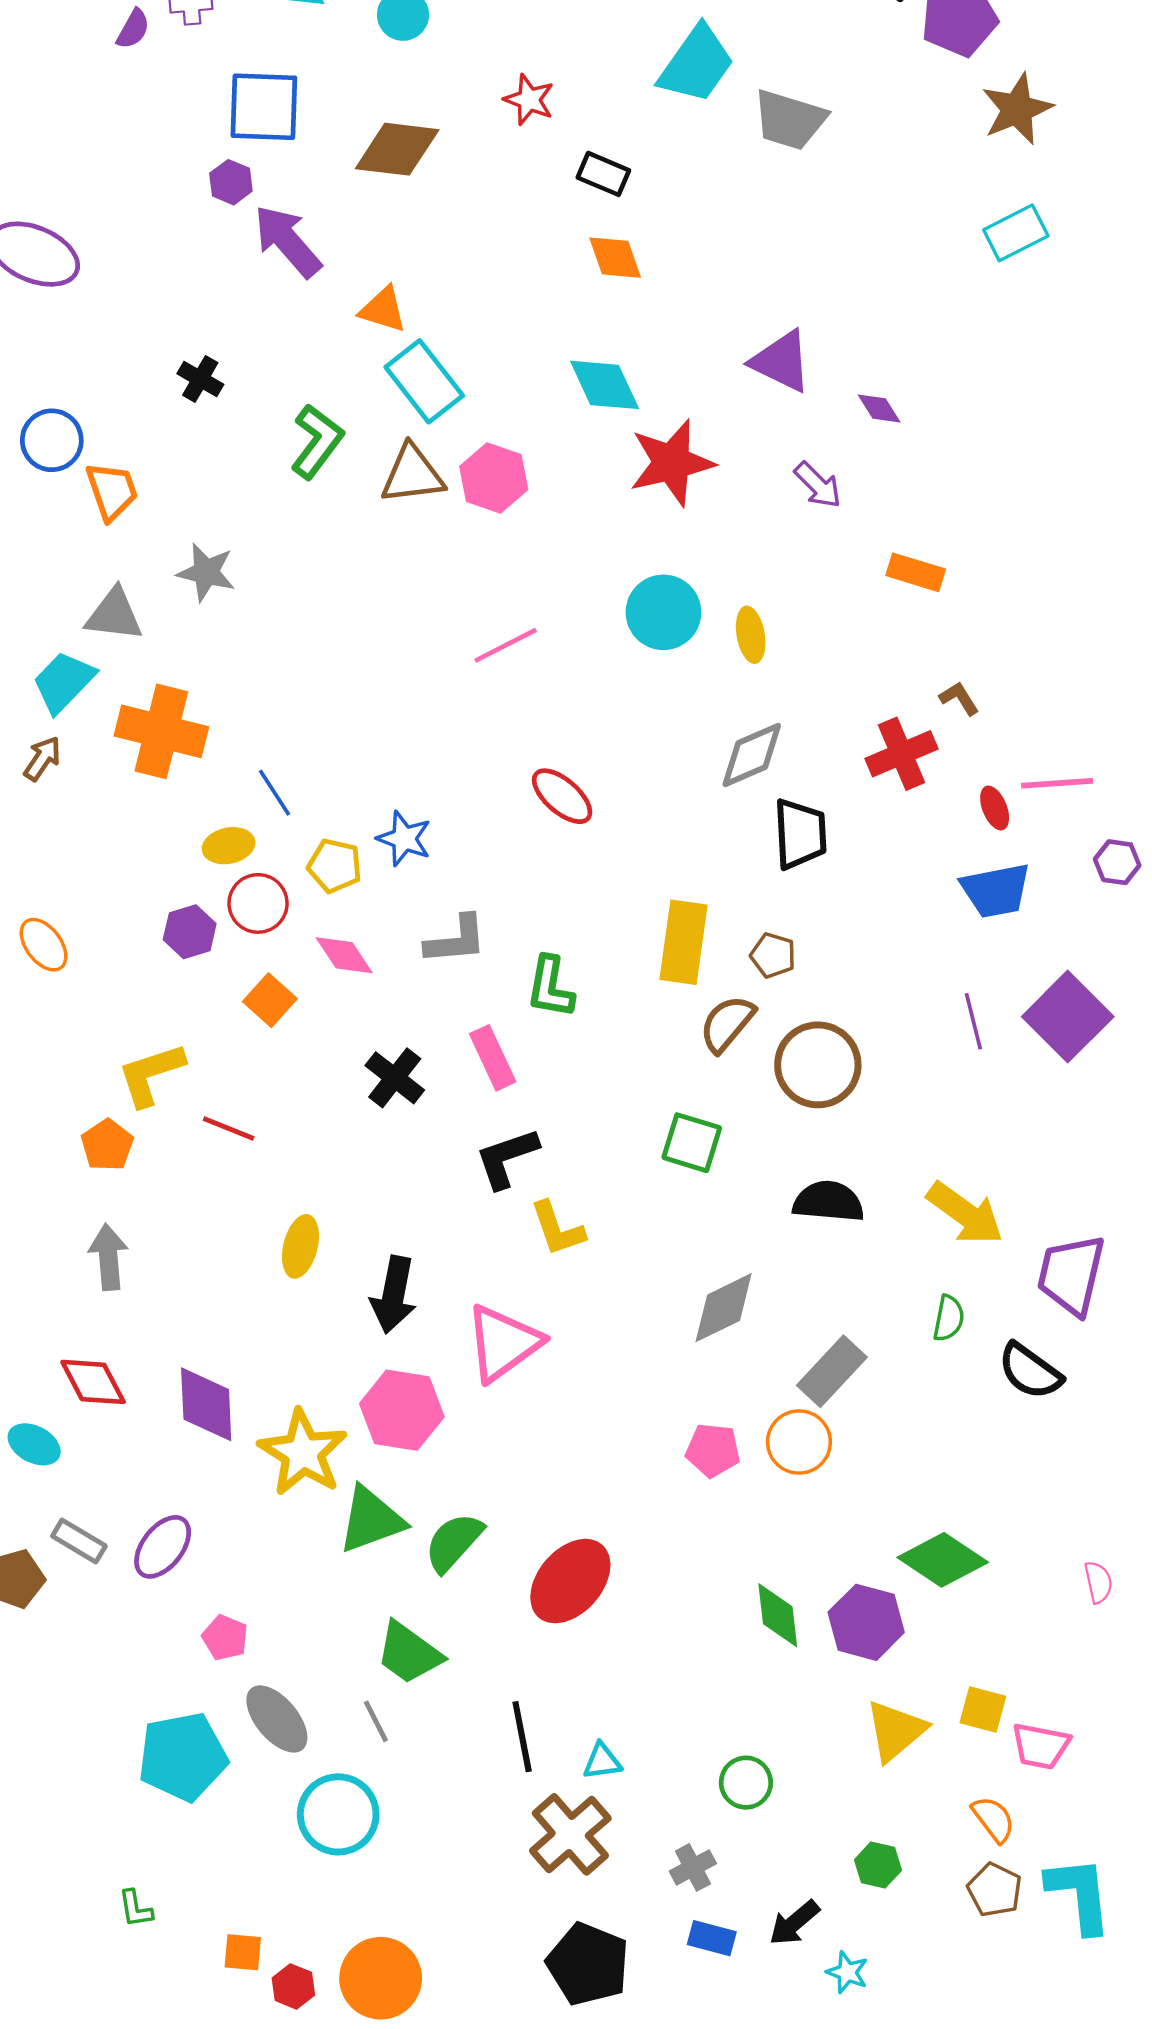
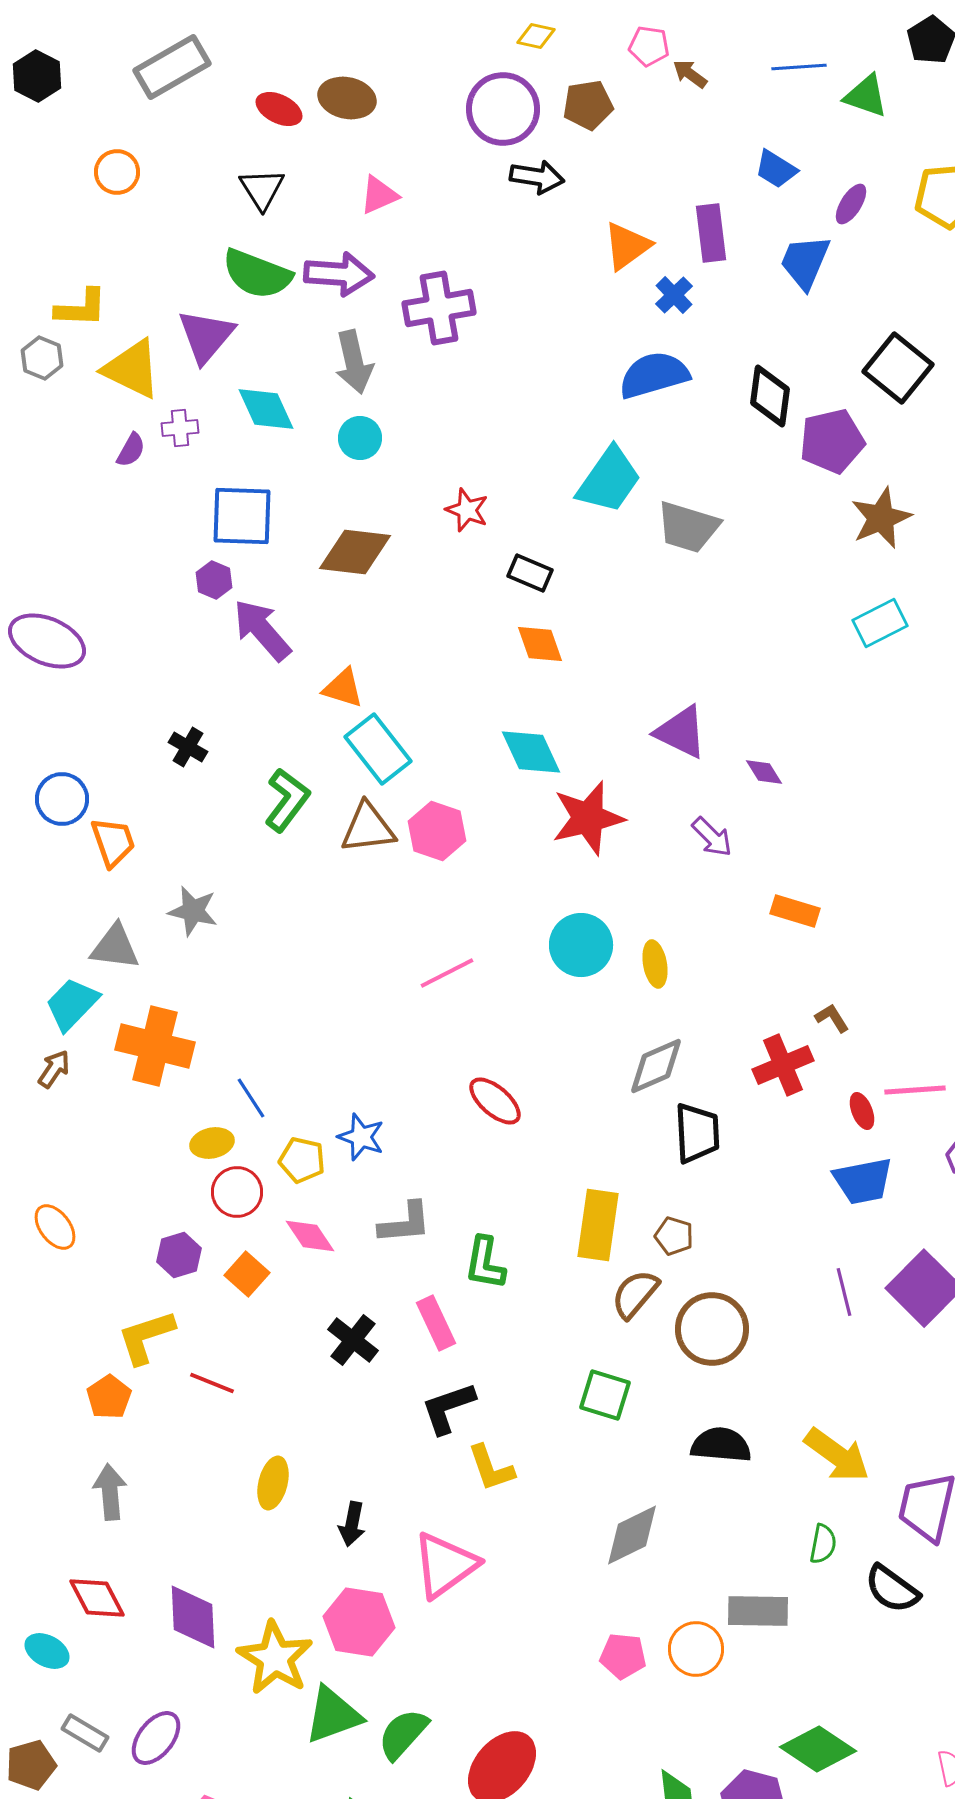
purple hexagon: (190, 932) -> (179, 1255), moved
black arrow: (394, 1295) -> (352, 1524), size x0.7
gray rectangle: (832, 1371) -> (758, 1611), moved, turned 48

